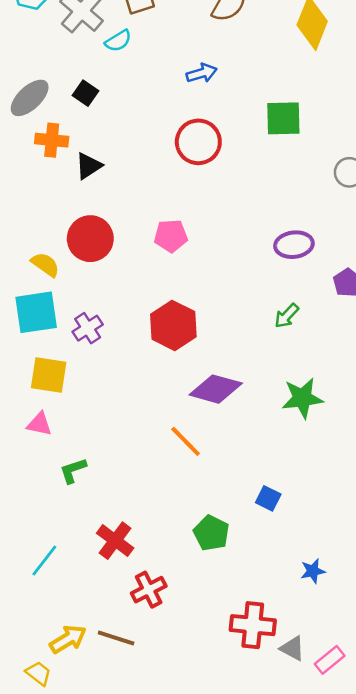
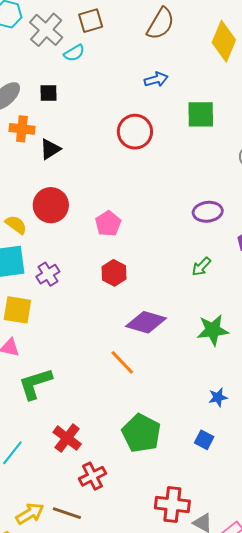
blue arrow: (202, 73) -> (156, 79), moved
black square: (86, 93) -> (49, 93), turned -36
pink pentagon: (171, 236) -> (108, 224), moved, turned -30
red hexagon: (173, 325) -> (114, 273), size x0.7
green L-shape: (73, 470) -> (35, 384), size x1.6
blue square: (268, 498) -> (204, 440), moved
green pentagon: (211, 533) -> (141, 433), size x1.4
blue star: (313, 571) -> (218, 397), moved

